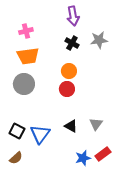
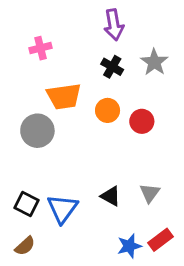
gray star: (99, 40) -> (154, 62), turned -30
orange trapezoid: (28, 56) -> (64, 96), moved
red circle: (67, 89) -> (142, 121), moved

